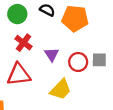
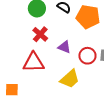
purple triangle: (52, 54) -> (64, 47), turned -40

